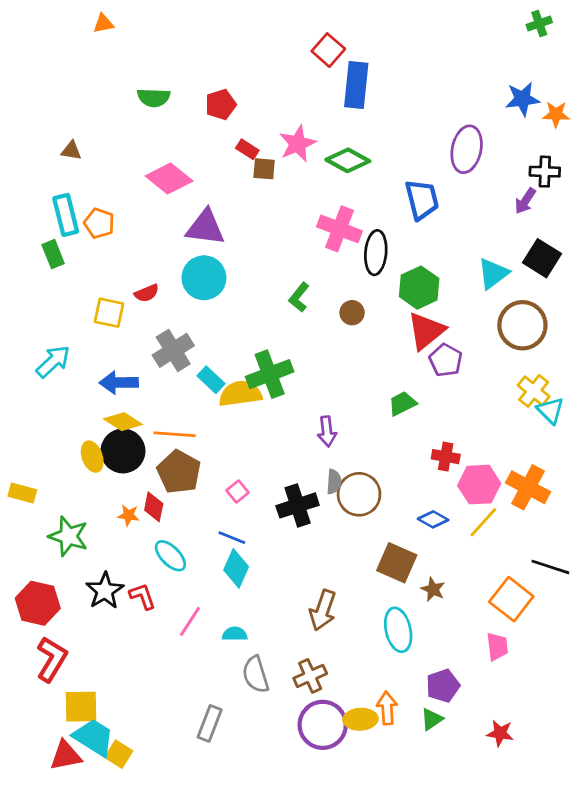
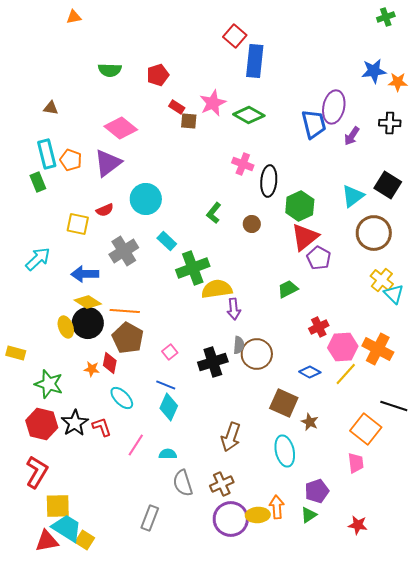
blue trapezoid: (422, 200) -> (314, 124), moved
purple arrow: (525, 201) -> (352, 136), moved
purple triangle: (205, 227) -> (108, 163), moved, turned -44
pink cross: (339, 229) -> (243, 164), size x0.7
cyan rectangle: (211, 380) -> (167, 241), moved
yellow semicircle: (240, 394) -> (217, 289), moved
red cross: (446, 457) -> (319, 327), turned -36
red hexagon: (38, 603) -> (42, 424), moved

